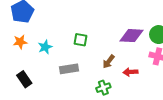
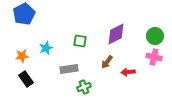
purple diamond: (131, 36) -> (116, 34), moved, turned -30
orange star: (20, 42) -> (22, 56), moved
green cross: (103, 88) -> (84, 87), moved

